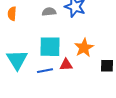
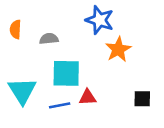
gray semicircle: (49, 12) -> (49, 39), moved
orange star: (84, 48) -> (118, 49), moved

